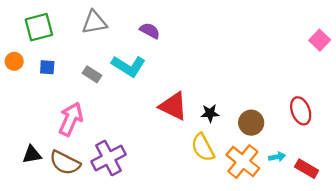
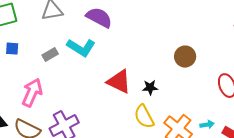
purple semicircle: (150, 31) -> (99, 18), size x1.5
gray rectangle: (92, 74) -> (50, 55), turned -63
brown circle: (251, 123) -> (185, 57), moved

